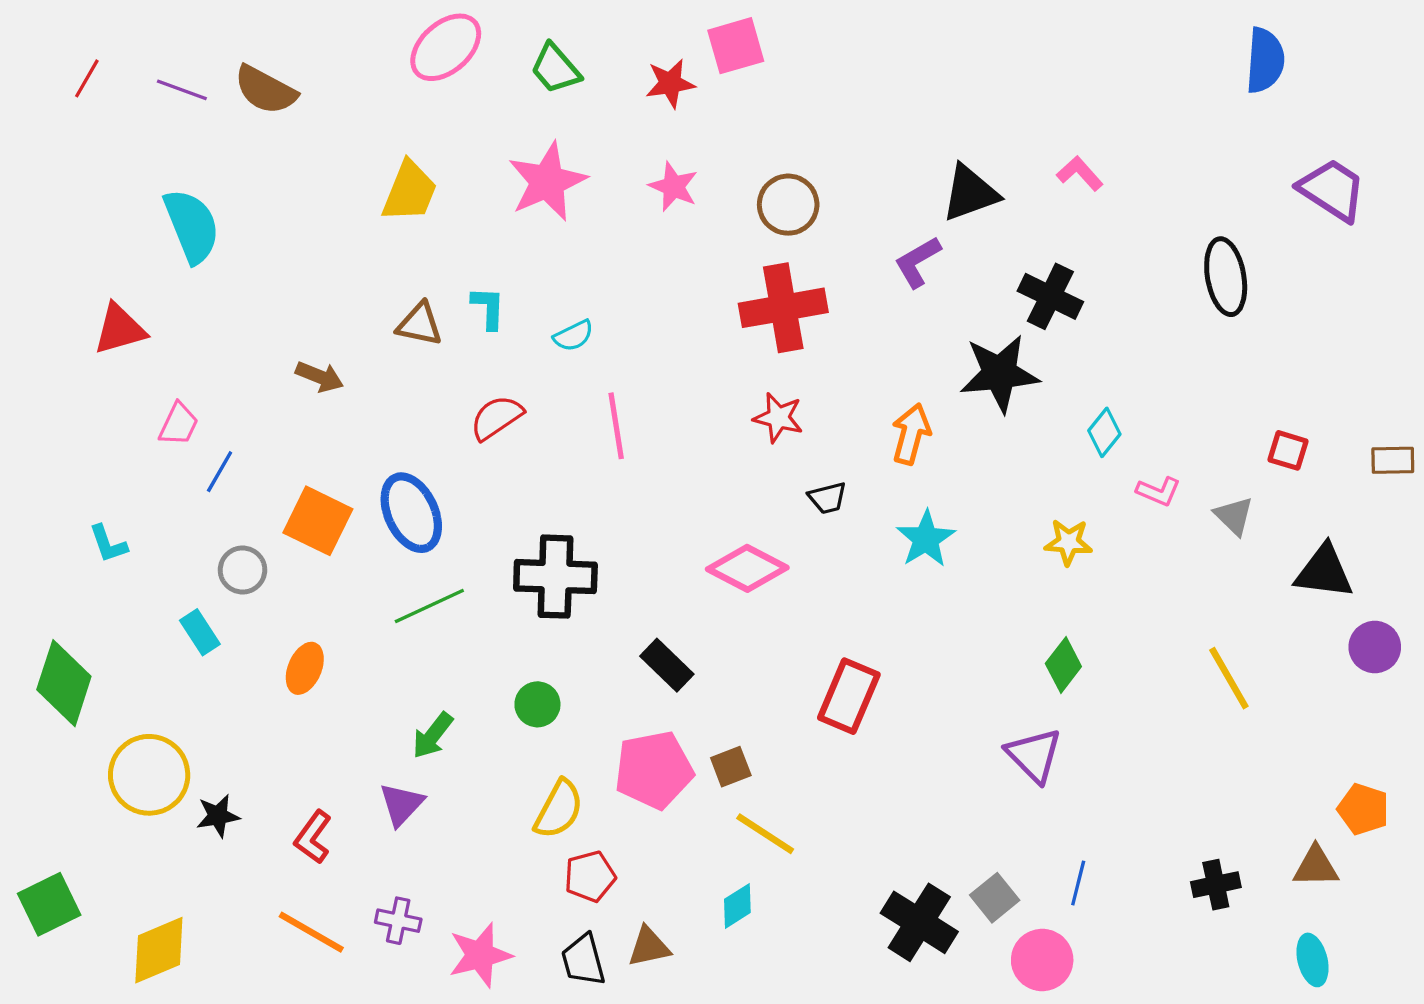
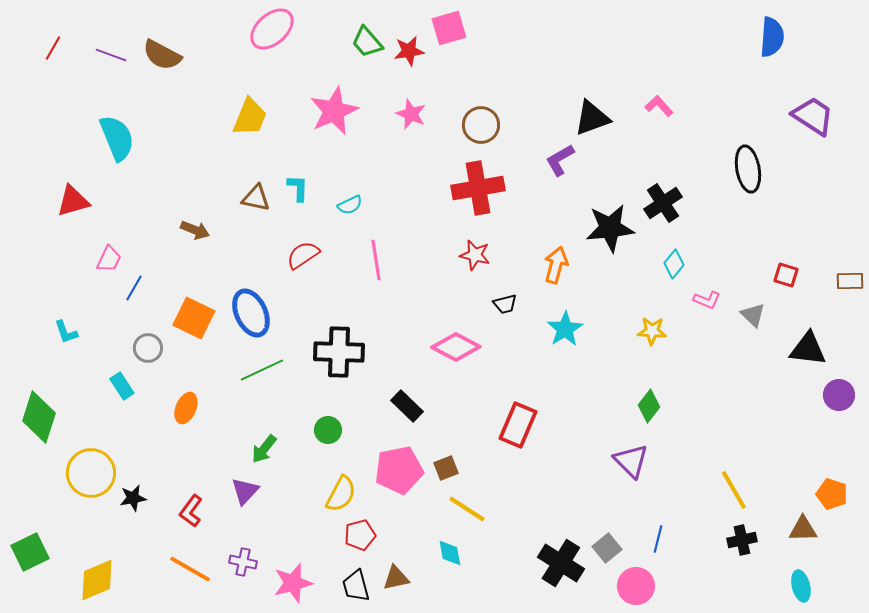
green trapezoid: (555, 69) -> (367, 42), moved
black cross: (1050, 296) -> (663, 203), moved, turned 30
yellow line: (1229, 678) -> (734, 490), moved
cyan diamond: (737, 906) -> (450, 553), turned -68

